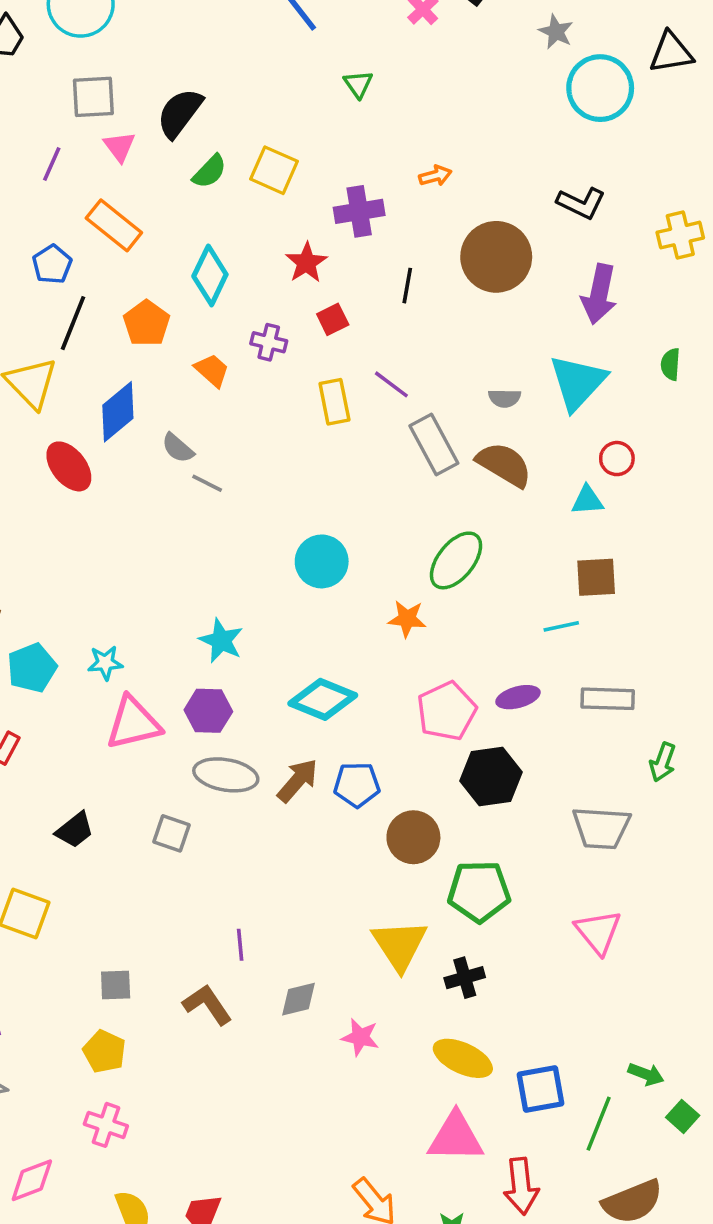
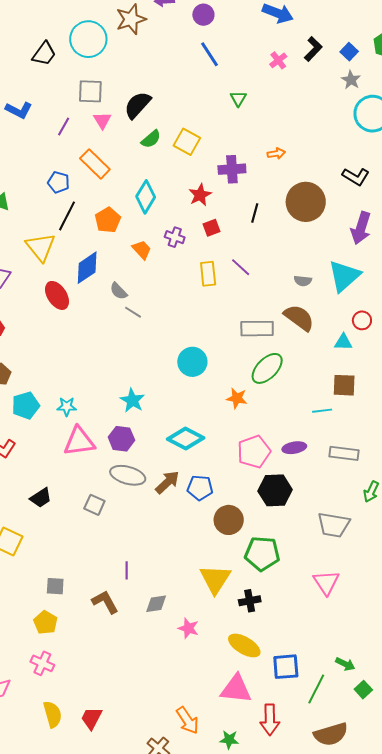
blue pentagon: (52, 264) -> (58, 182), turned -30
gray rectangle: (434, 444) -> (257, 329), moved, turned -68

